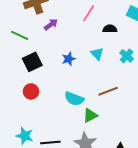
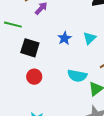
cyan triangle: (97, 54) -> (90, 38), moved, turned 40
black square: (32, 62) -> (30, 48), turned -36

